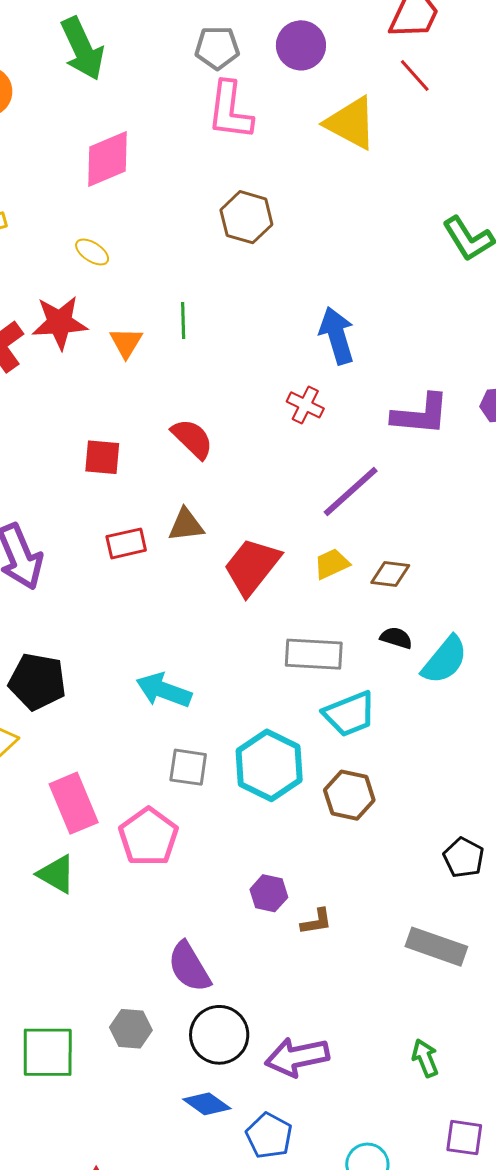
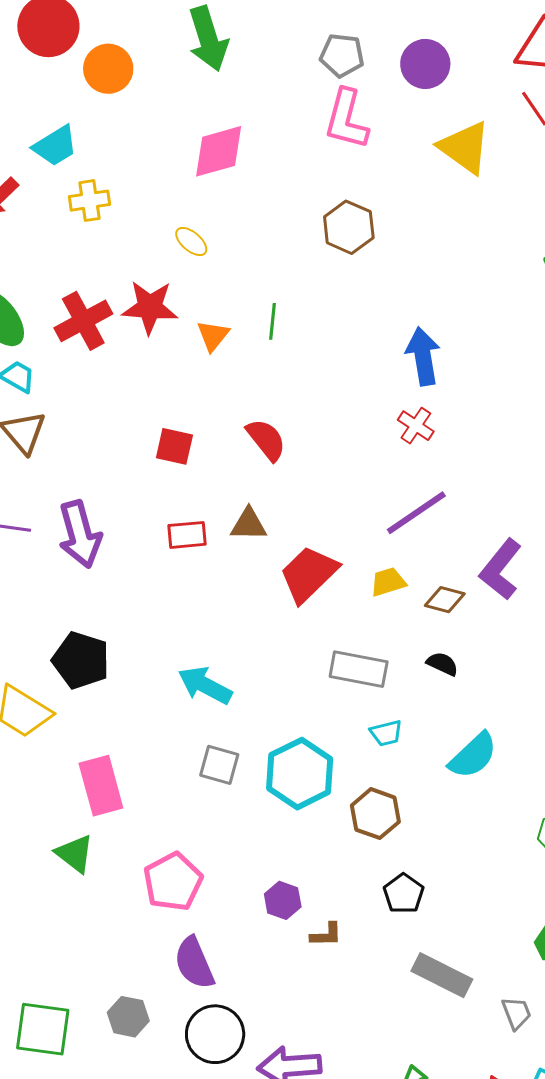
red cross: (305, 405) -> (416, 426), moved
purple L-shape: (421, 414) -> (501, 569), moved, turned 116
cyan semicircle: (445, 660) -> (473, 756), moved
cyan trapezoid: (349, 714) -> (386, 733), size x0.6
pink pentagon: (148, 837) -> (173, 882), moved
black pentagon: (464, 858) -> (404, 894), moved

